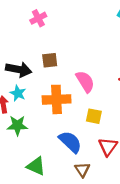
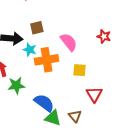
cyan star: (18, 93) -> (30, 50), moved
blue semicircle: (70, 142) -> (44, 103), moved
green triangle: (36, 166) -> (53, 118), moved

